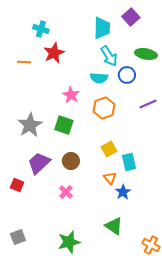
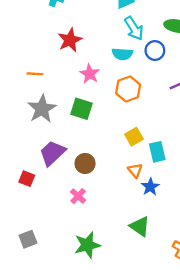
red star: (54, 53) -> (70, 40), moved
orange line: (24, 62) -> (35, 74), moved
brown circle: (71, 161) -> (85, 163), moved
pink cross: (66, 192) -> (78, 196), moved

